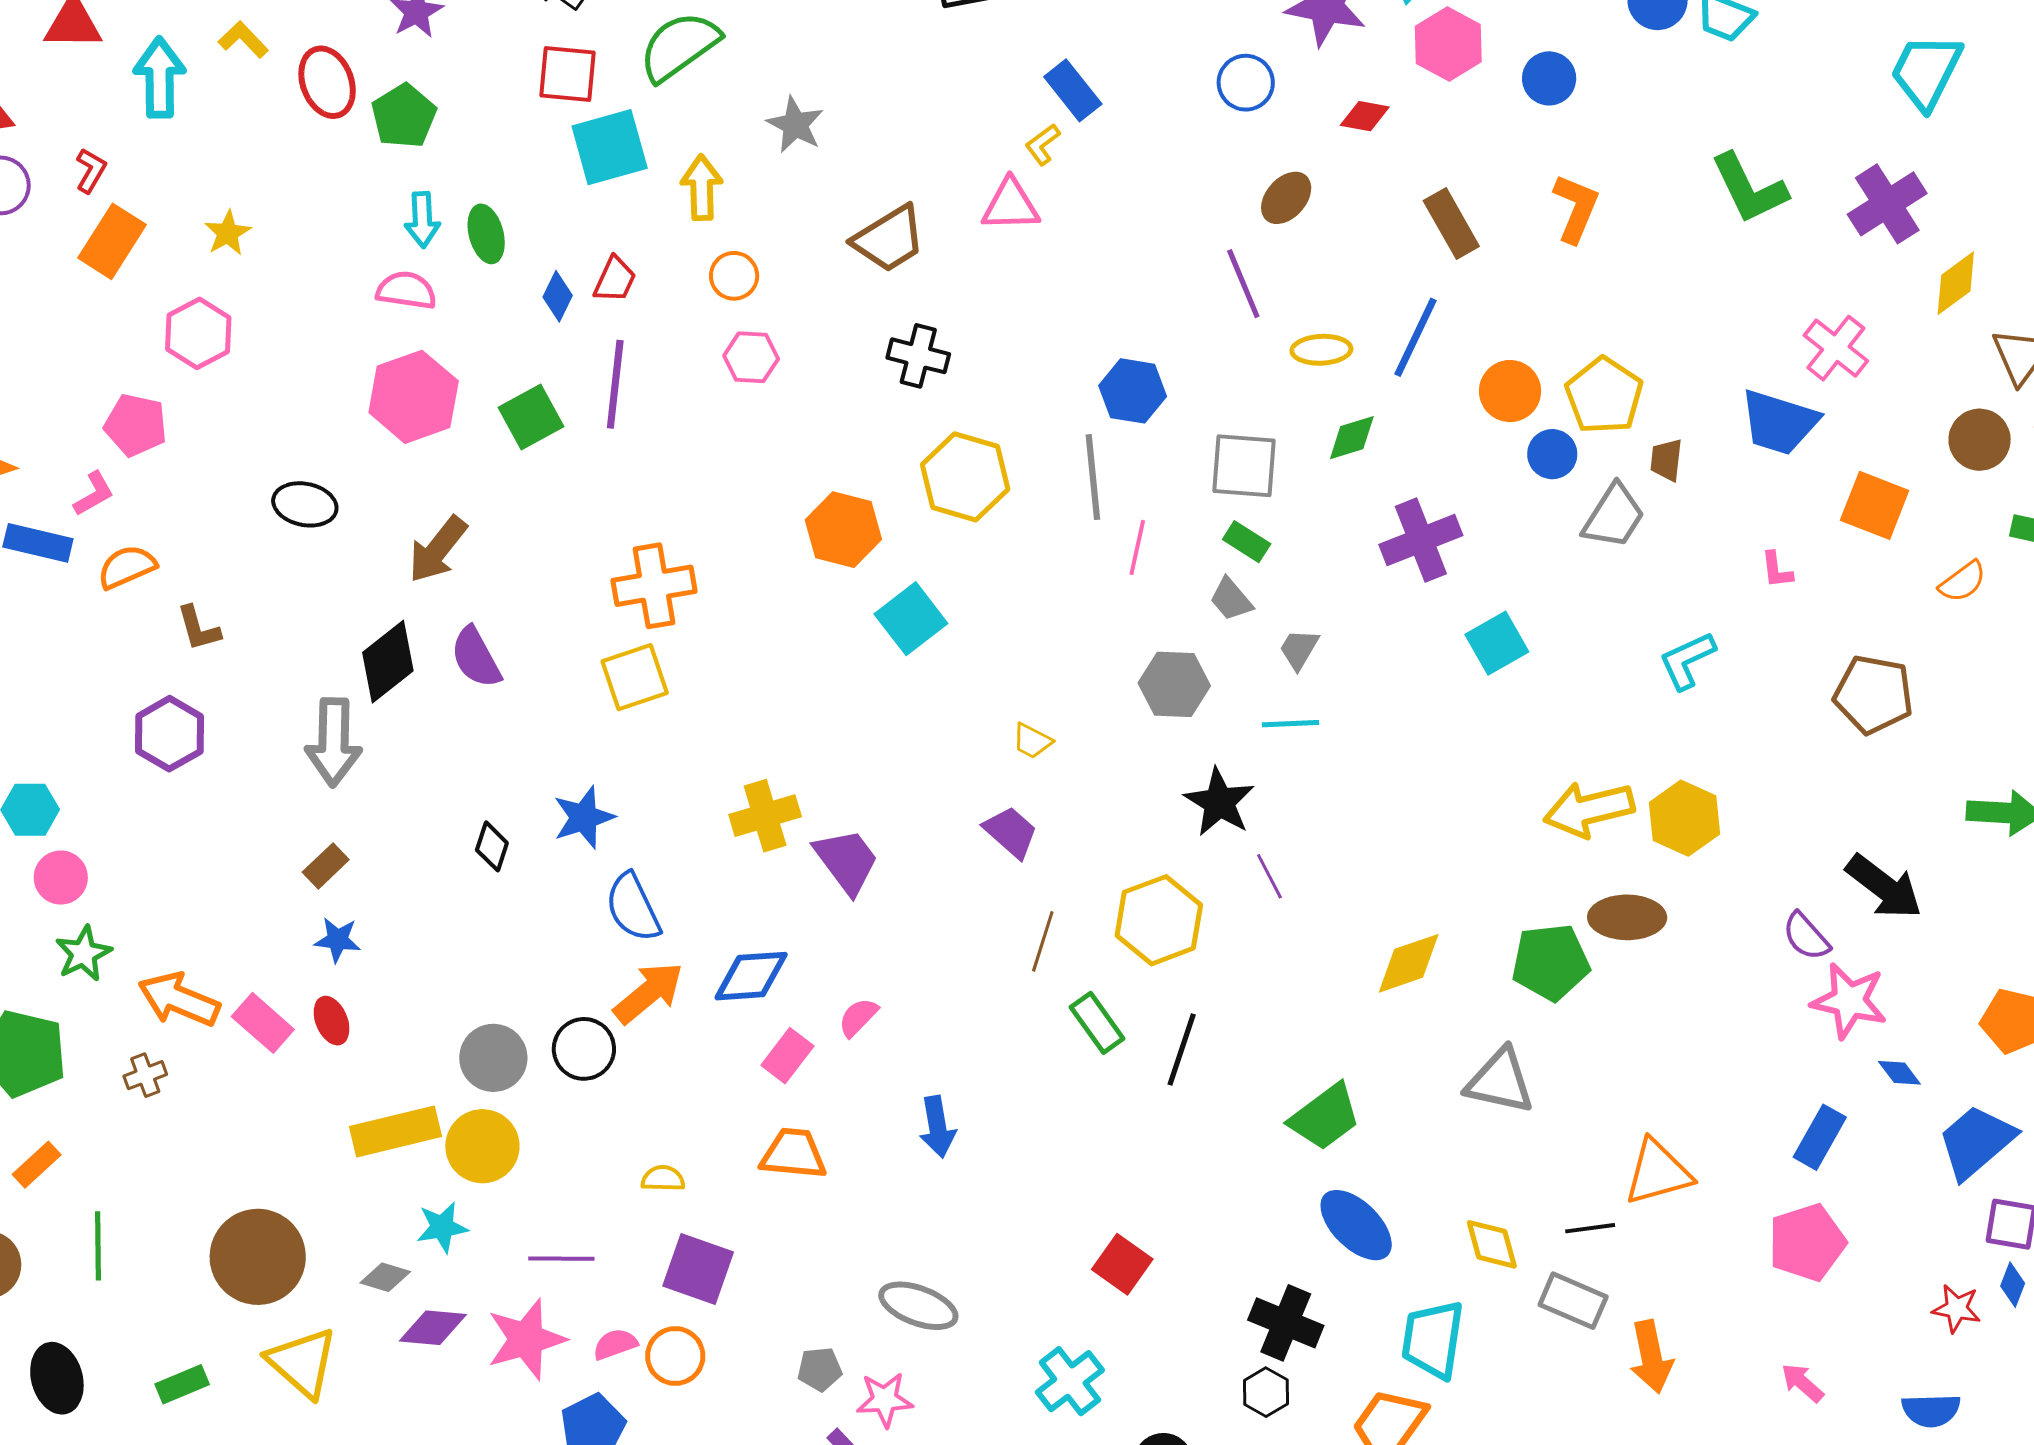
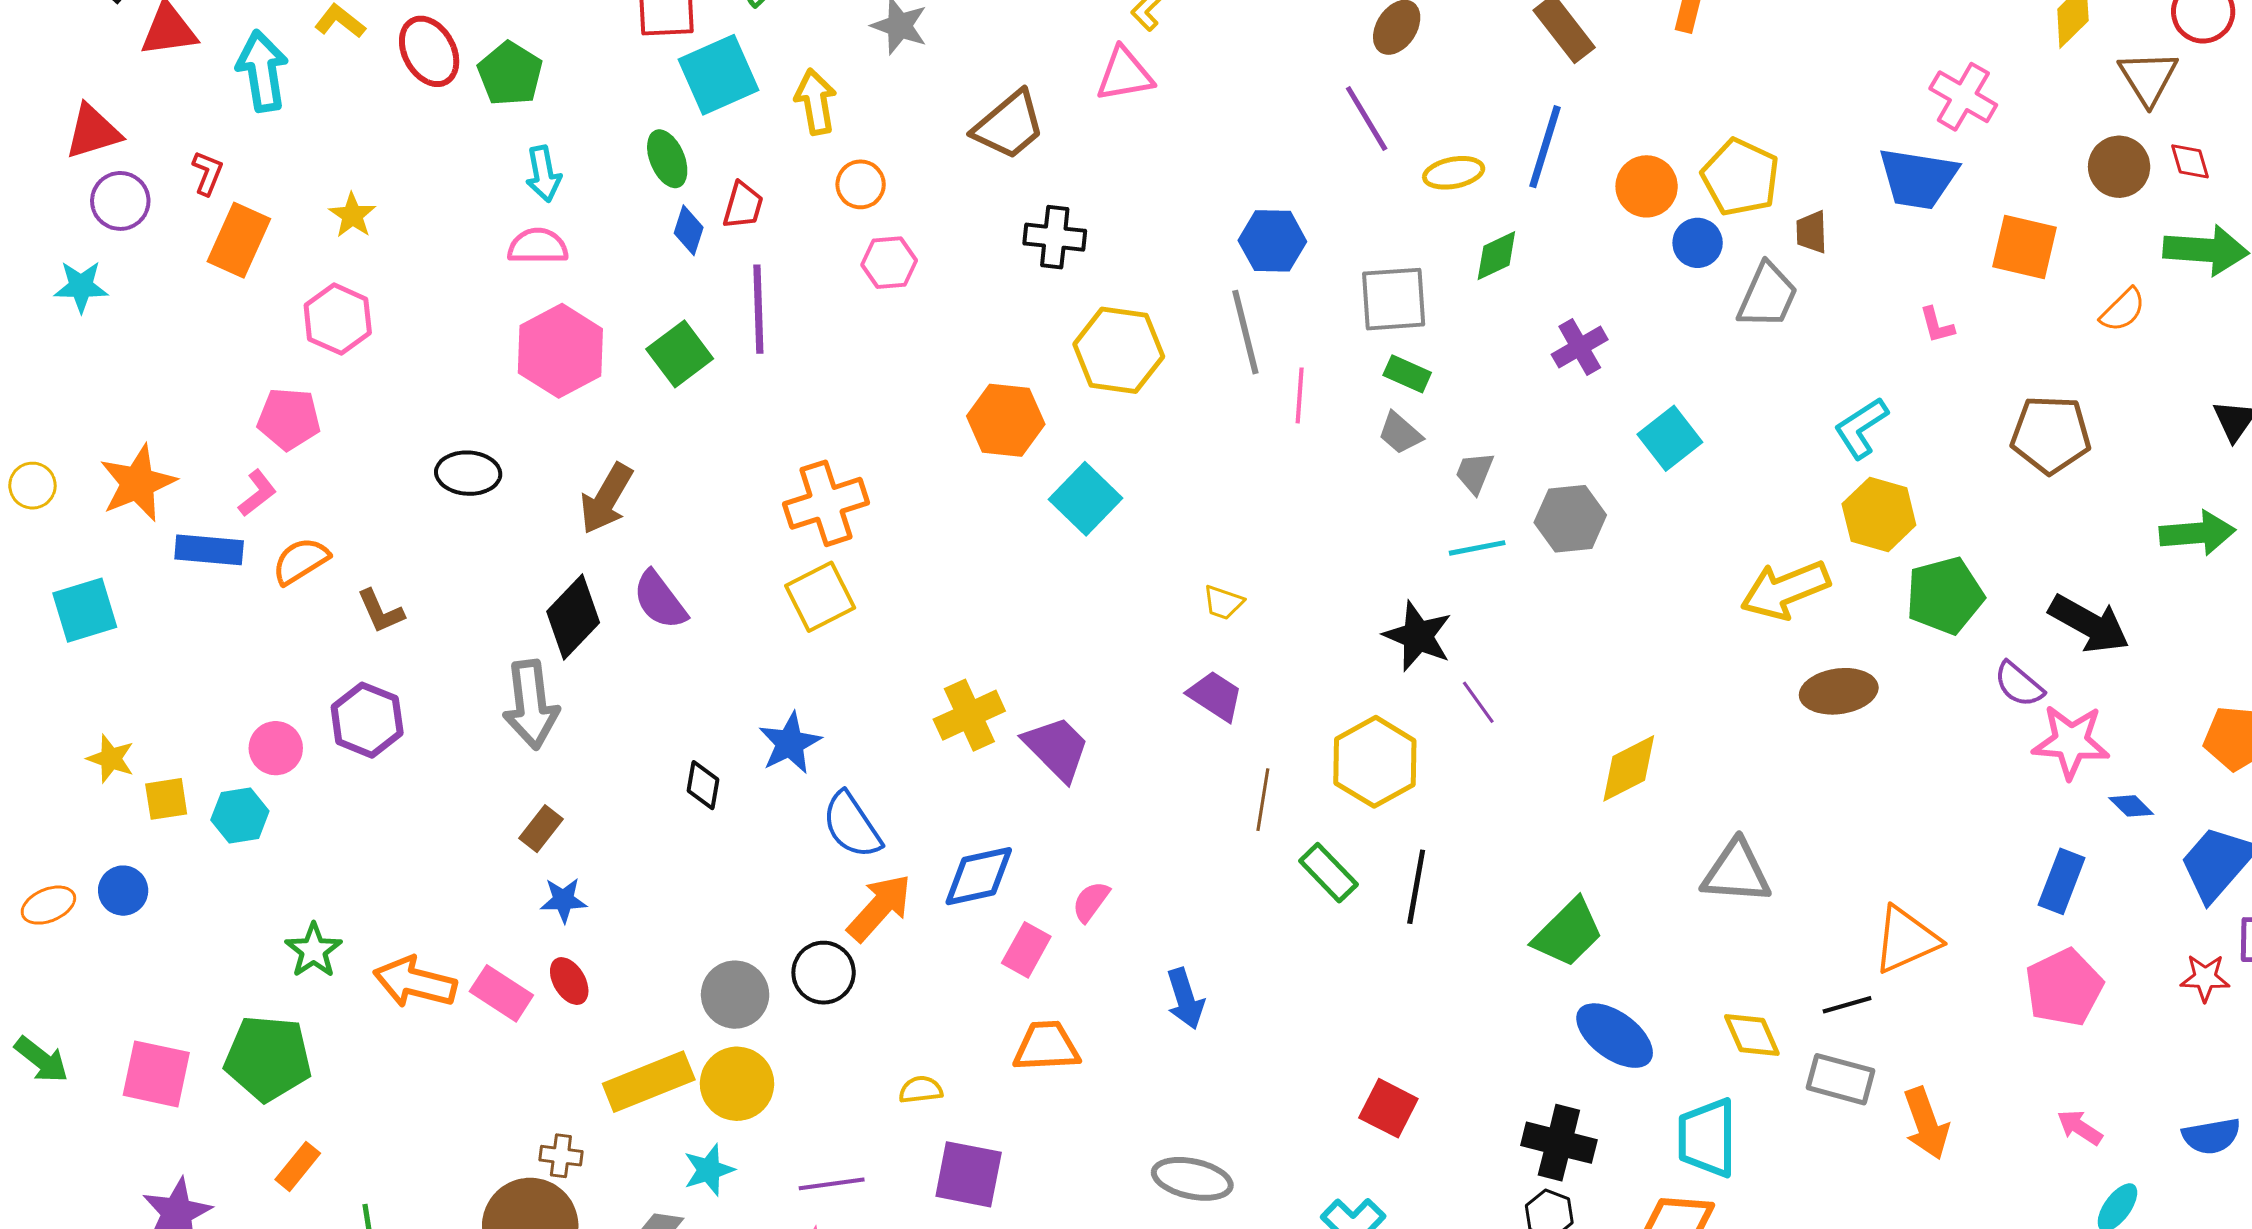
green ellipse: (486, 234) -> (667, 159), moved
purple cross: (1421, 540) -> (1580, 347), size x0.7
gray hexagon: (1174, 684) -> (1570, 519), moved
yellow hexagon: (1684, 818) -> (1879, 515), moved
pink circle: (61, 878) -> (276, 748), moved
green pentagon: (1551, 962) -> (1945, 596), moved
brown cross: (145, 1075) -> (561, 1156), moved, turned 36
red star: (1957, 1309) -> (2205, 978), moved

